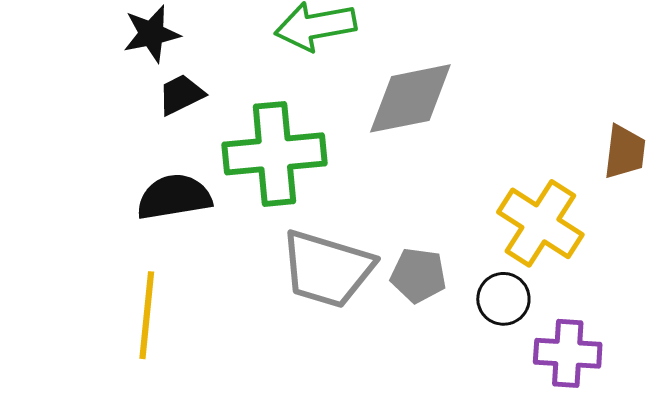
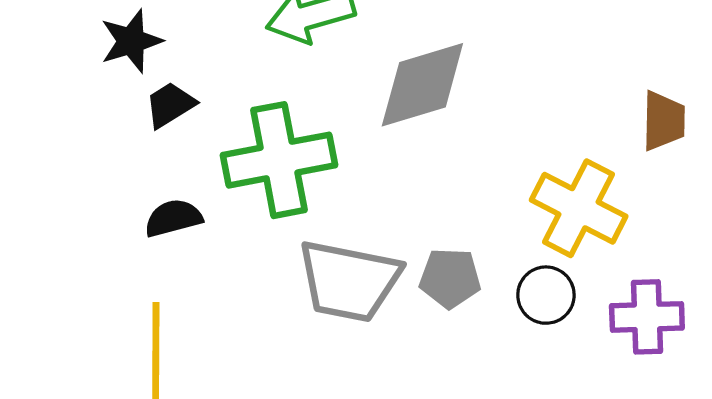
black semicircle: (174, 197) -> (173, 218), size x0.7
purple cross: (568, 353) -> (647, 317), moved

